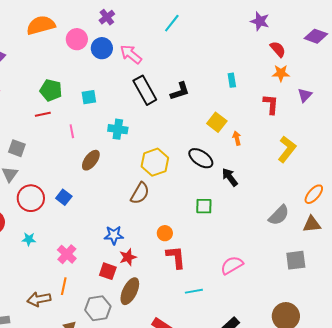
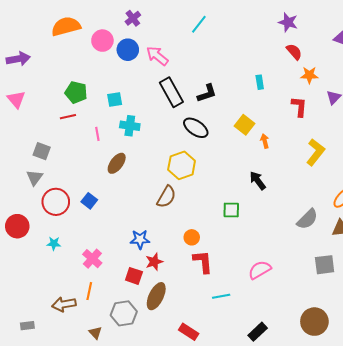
red semicircle: (278, 49) -> (294, 52), moved
cyan cross: (118, 129) -> (130, 126), moved
black ellipse: (201, 158) -> (196, 128), moved

